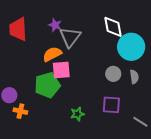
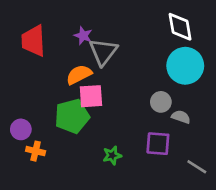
white diamond: (113, 27) -> (180, 27), moved
gray semicircle: (134, 77) -> (181, 117), moved, turned -64

